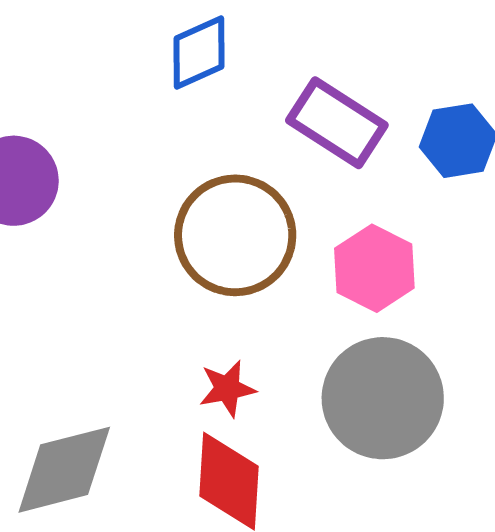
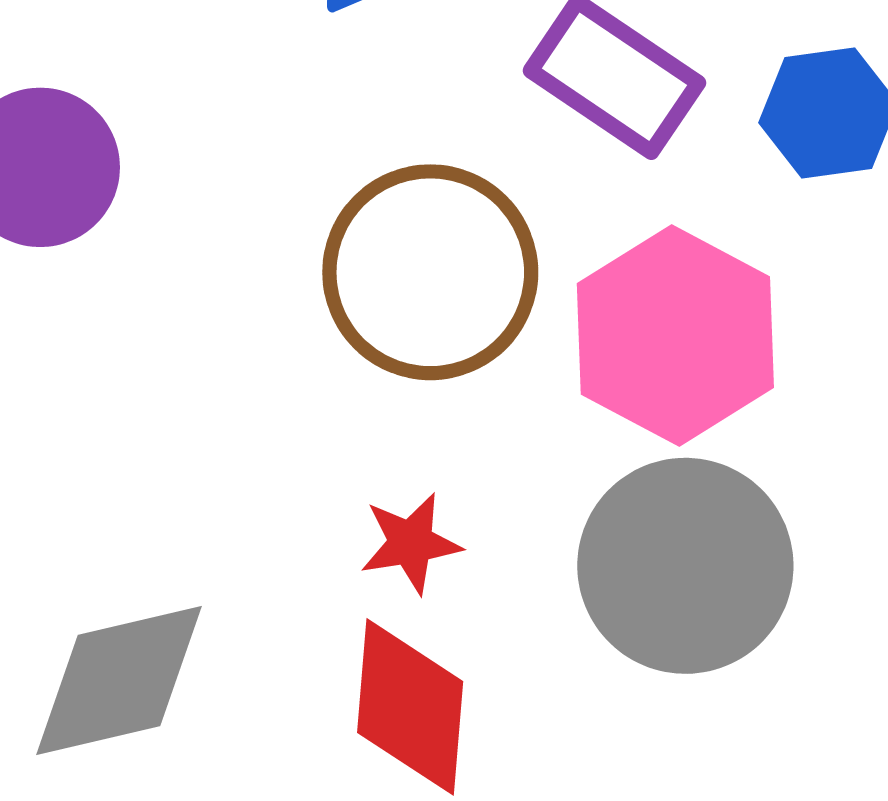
pink hexagon: (374, 268) -> (675, 336), size x1.4

